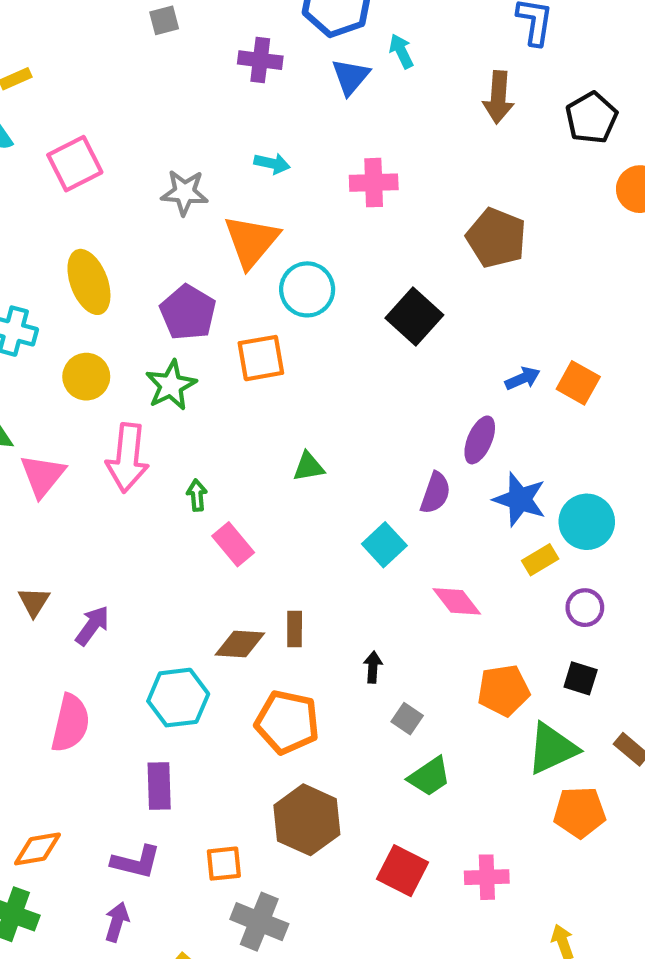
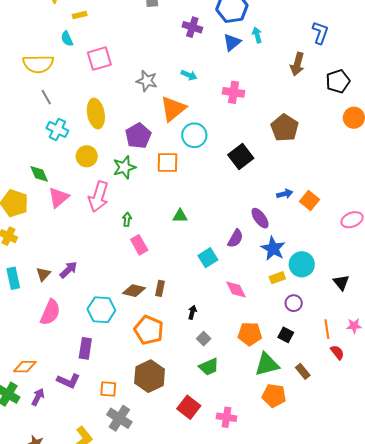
purple ellipse: (480, 440) -> (260, 218), turned -70
brown triangle: (34, 602) -> (43, 274), moved
purple arrow: (117, 922) -> (38, 397), moved

